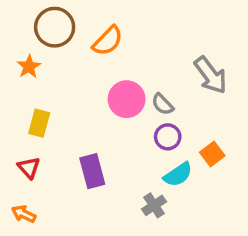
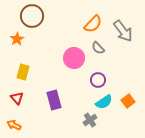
orange semicircle: (108, 41) -> (93, 24), moved
gray arrow: (211, 75) -> (123, 31), moved
gray semicircle: (163, 104) -> (98, 48), moved
orange square: (212, 154) -> (128, 101), moved

